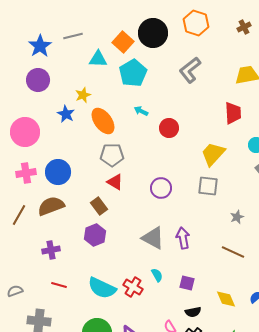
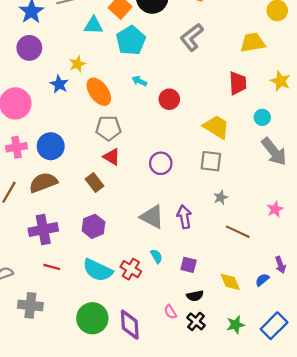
yellow trapezoid: (213, 154) -> (216, 127), turned 80
gray star: (237, 217) -> (221, 197), moved
purple hexagon: (95, 235) -> (93, 226), moved
purple cross: (51, 250) -> (43, 230), size x1.5

